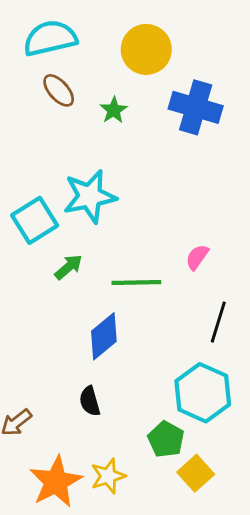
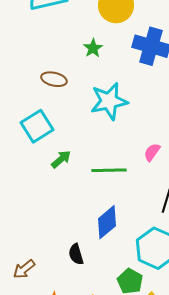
brown ellipse: (59, 90) -> (54, 79), moved, turned -35
cyan star: (90, 196) -> (109, 101), moved
blue diamond: (104, 336) -> (107, 222), moved

